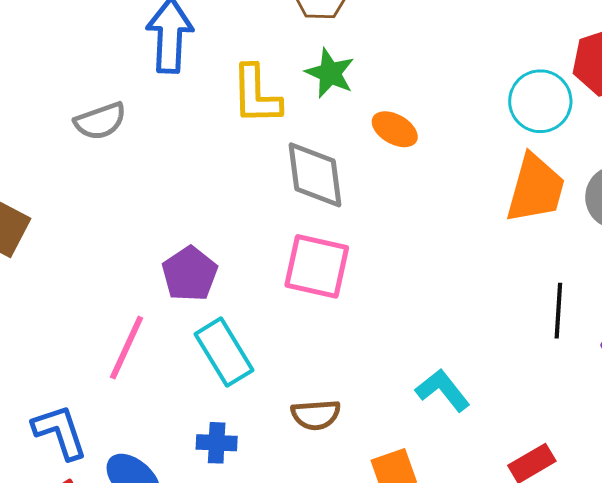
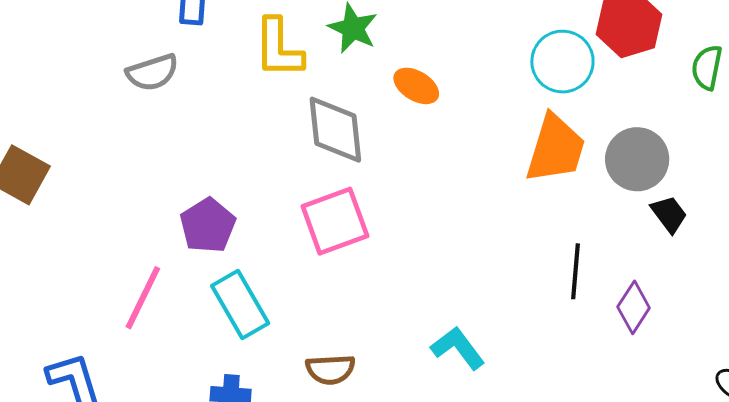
gray semicircle: (100, 121) -> (152, 72), moved
pink square: (317, 266) -> (335, 221), turned -34

